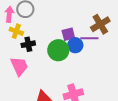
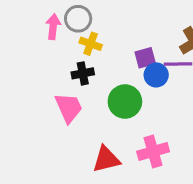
yellow cross: (16, 31) -> (91, 44), moved
green circle: (58, 50) -> (125, 102), moved

